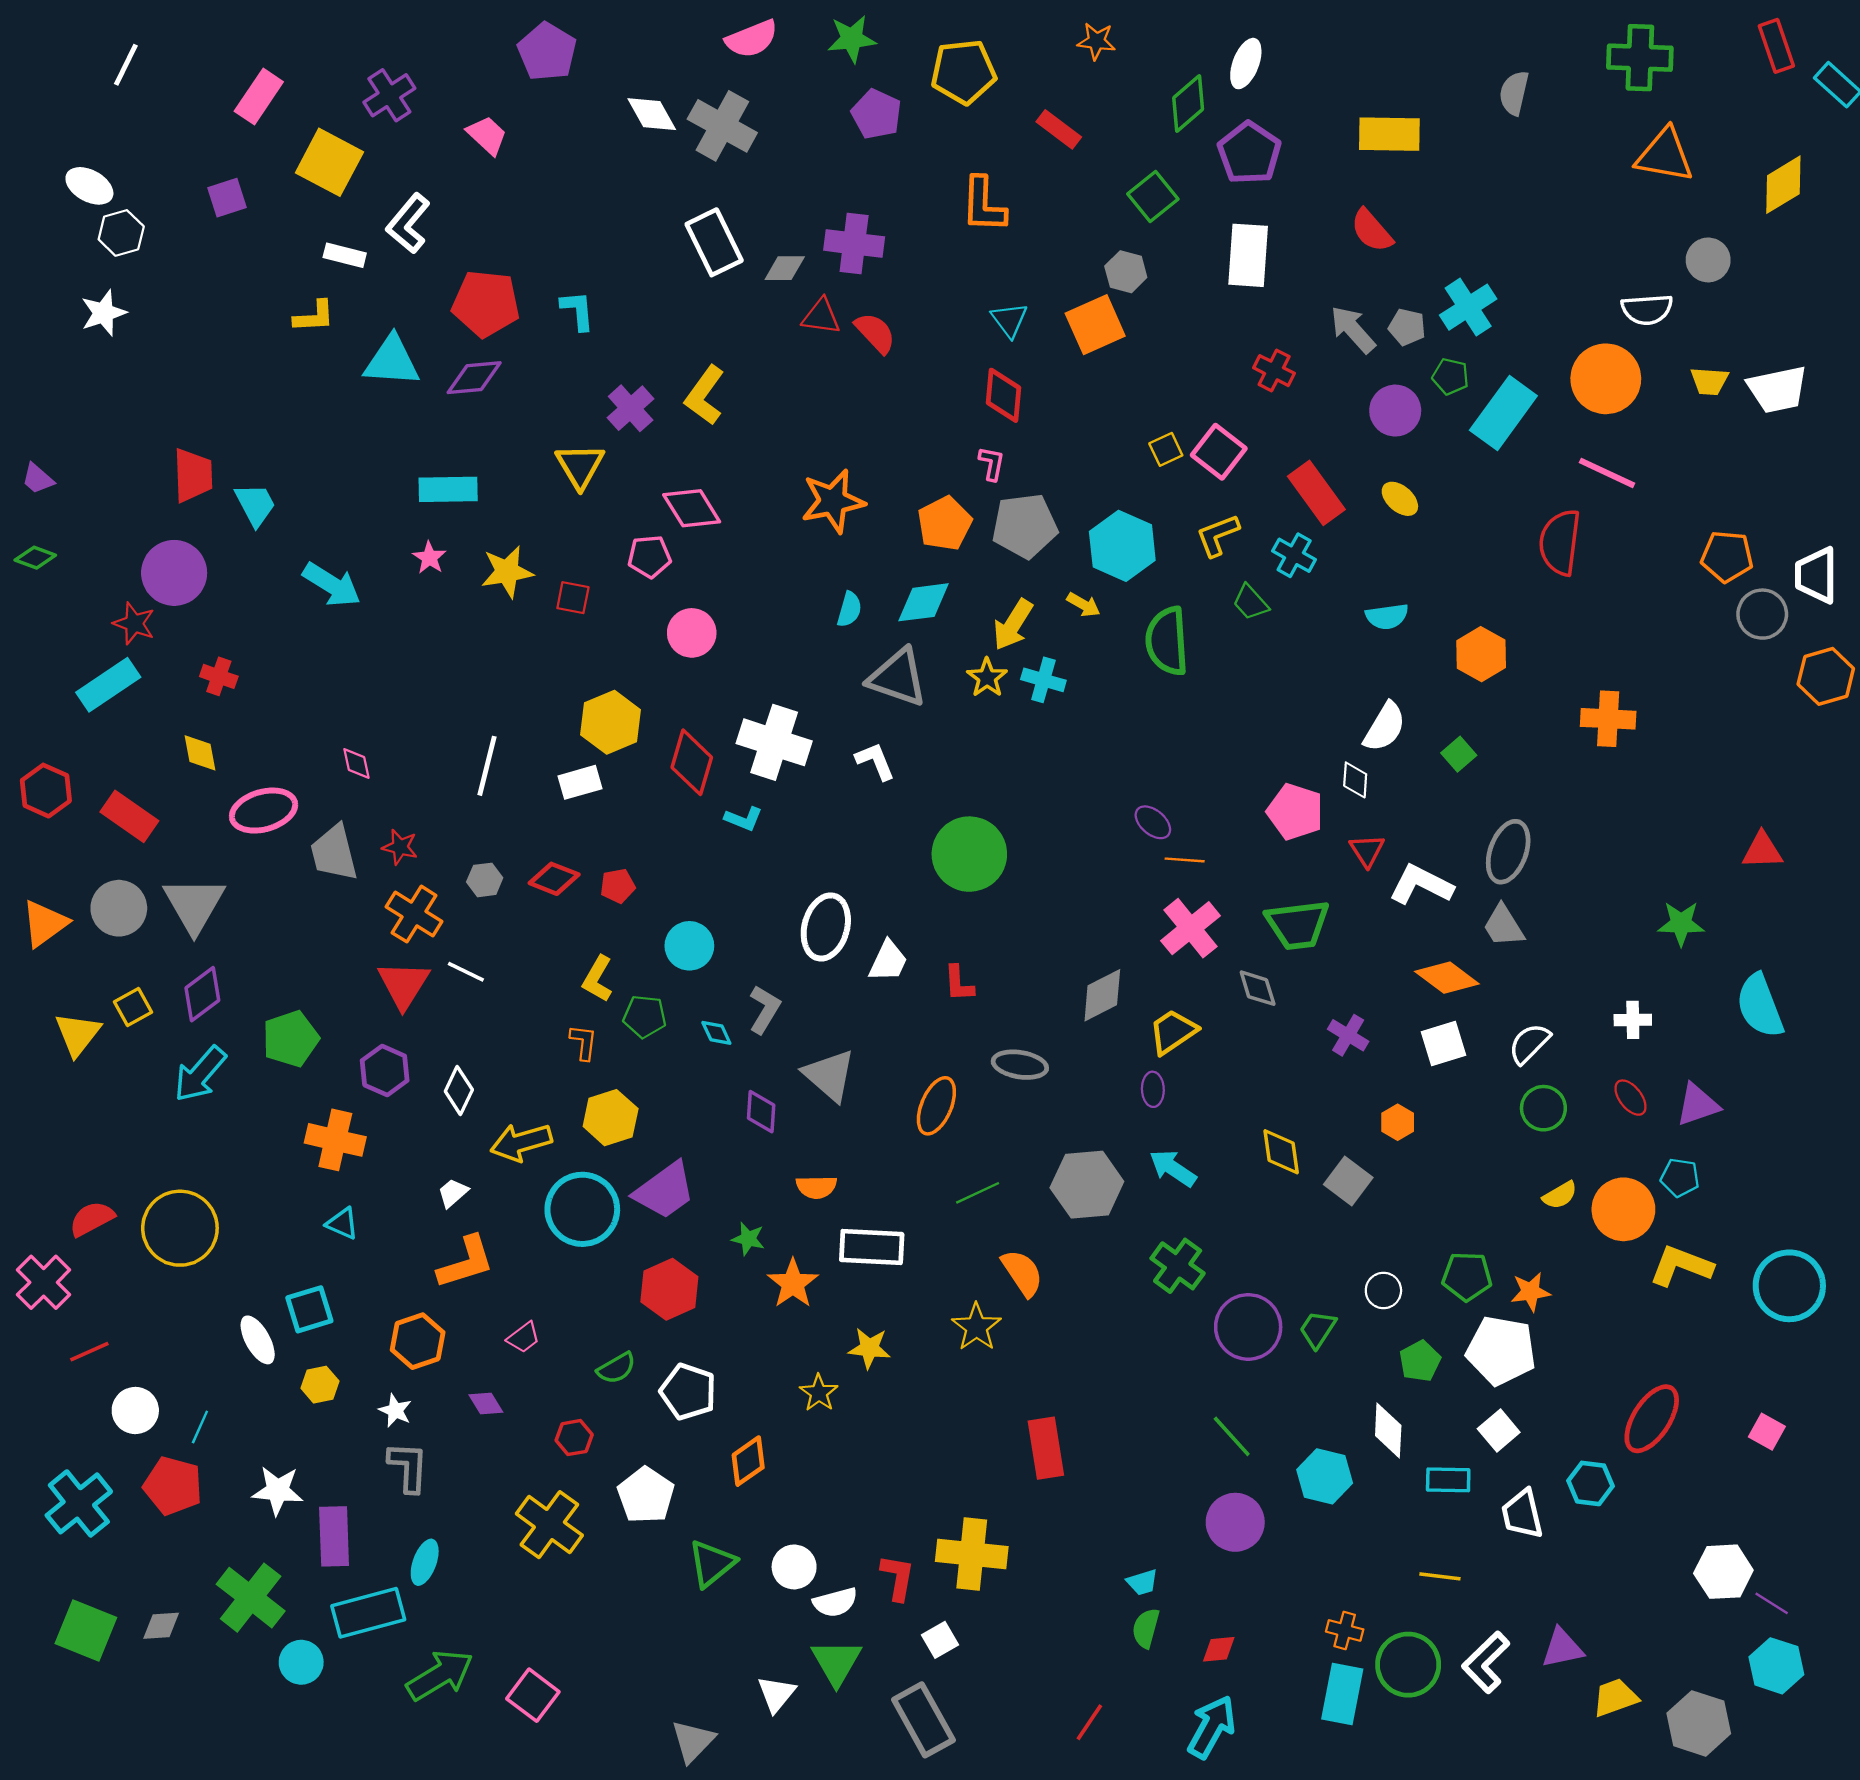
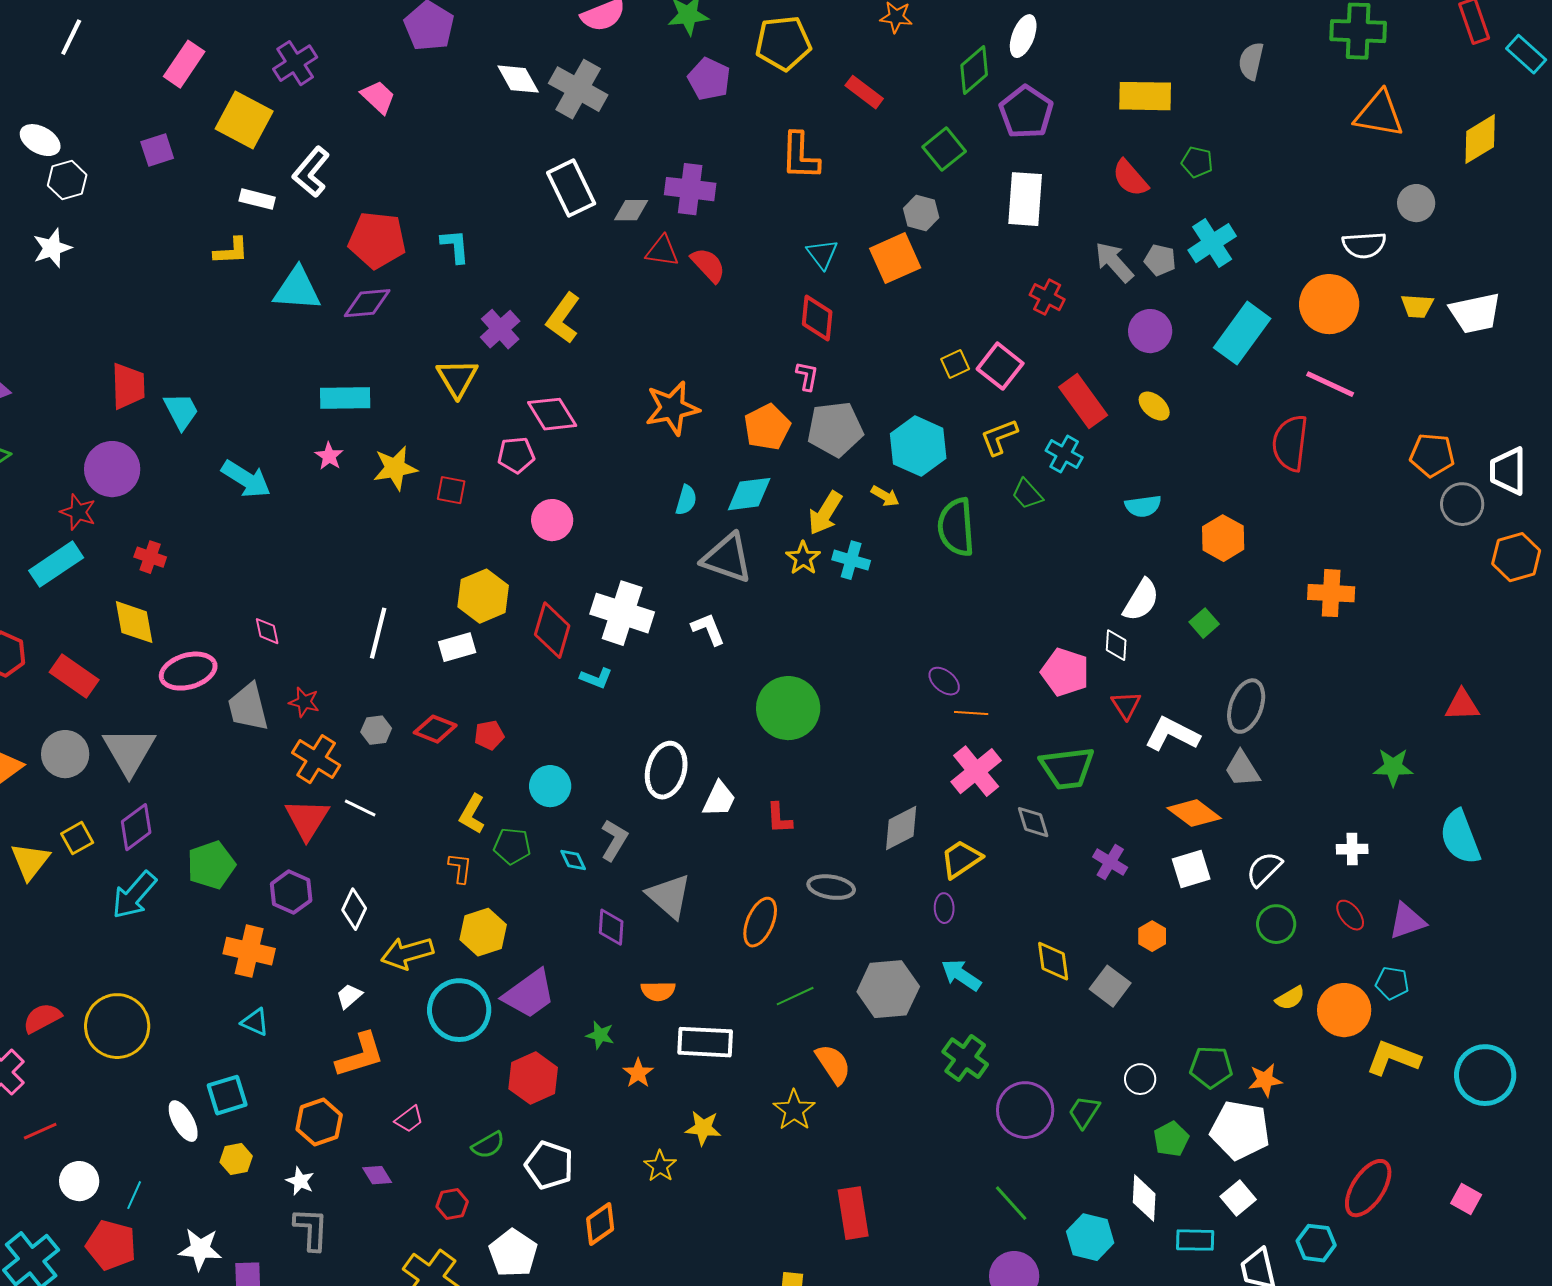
green pentagon: (1450, 376) -> (1197, 162), moved
yellow diamond: (200, 753) -> (134, 622), size x1.4
orange star: (793, 1283) -> (638, 1073), size x0.7

